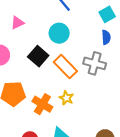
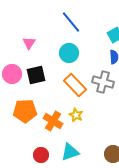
pink triangle: (17, 23) -> (29, 43), turned -32
black square: (38, 56) -> (36, 75), moved, turned 36

